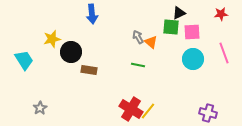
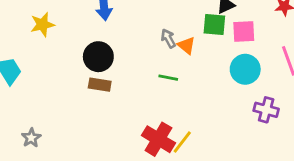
yellow star: (52, 39) -> (42, 25), moved
black circle: (71, 52) -> (98, 57), moved
purple cross: (208, 113) -> (266, 110), moved

